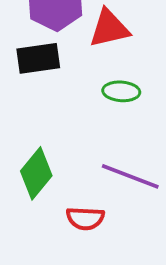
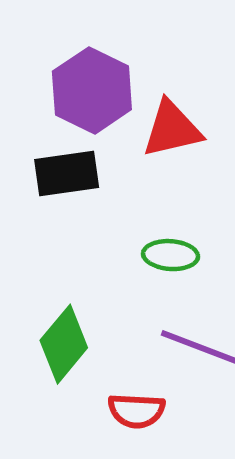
green ellipse: (121, 91) -> (171, 255), moved

